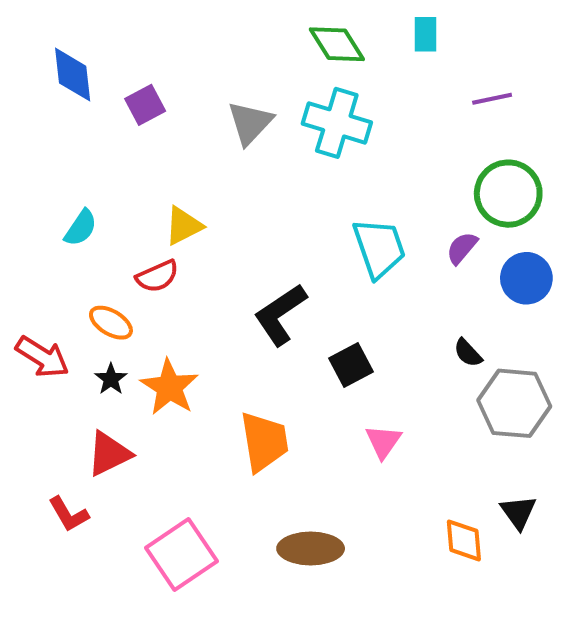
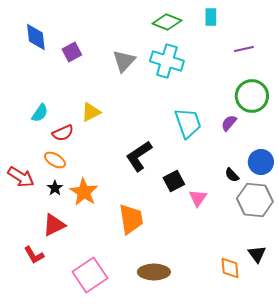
green diamond: (337, 44) -> (167, 22), turned -36
red semicircle: (157, 276) -> (63, 133), moved
blue circle: (526, 278) -> (261, 162), moved
pink triangle: (383, 442) -> (198, 198), moved

